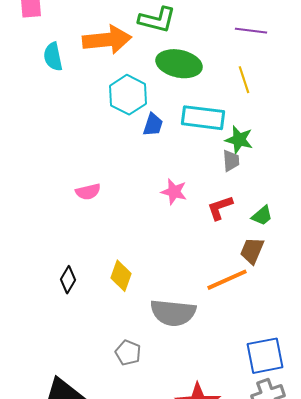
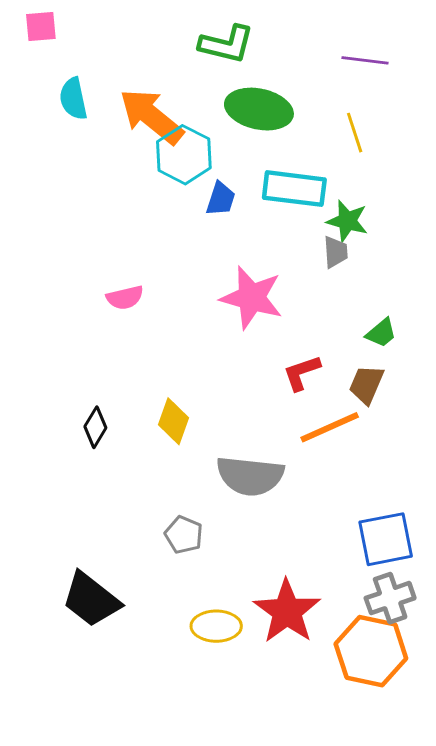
orange arrow: (107, 40) -> (151, 116), moved, turned -135
pink star: (174, 192) -> (252, 298), size x1.6
red L-shape: (220, 208) -> (302, 373), moved

